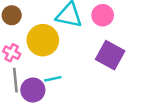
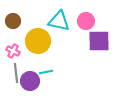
purple square: (110, 55) -> (99, 41), moved, turned -30

